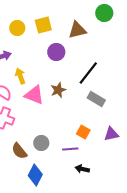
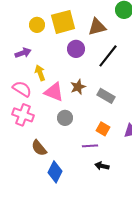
yellow square: (43, 25) -> (63, 22), size x1.4
black line: (88, 73) -> (108, 56), moved
gray rectangle: (96, 99) -> (106, 96), moved
gray circle: (41, 143) -> (65, 118), moved

